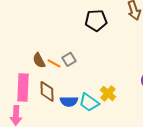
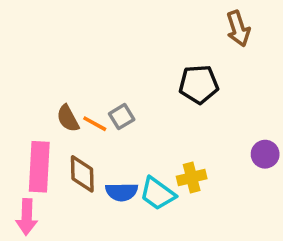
black pentagon: (96, 20) -> (199, 84), moved
yellow cross: (108, 93) -> (192, 177), turned 35

